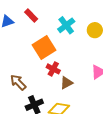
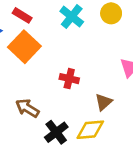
orange square: (44, 48) -> (24, 47), moved
brown triangle: (67, 83) -> (104, 102), moved

